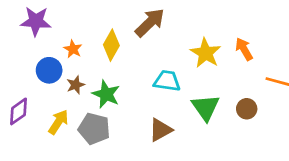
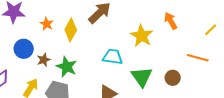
orange star: (73, 49) -> (47, 24), moved
orange arrow: (244, 49) -> (171, 21), moved

